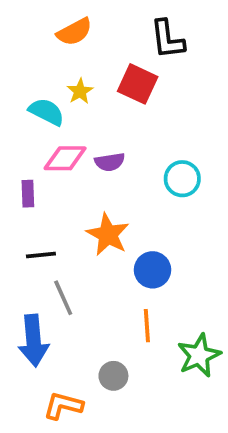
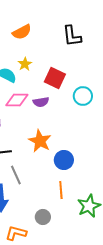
red square: (138, 84) -> (55, 78), moved
cyan circle: (182, 179) -> (83, 96), moved

